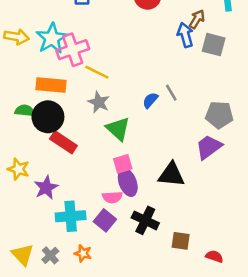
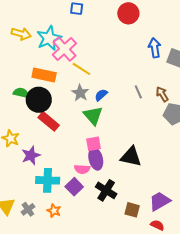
brown arrow: (197, 19) -> (162, 94), moved, turned -70
pink cross: (73, 50) -> (64, 49), turned -30
blue semicircle: (150, 100) -> (101, 95), moved
purple trapezoid: (209, 147) -> (160, 201), moved

